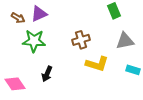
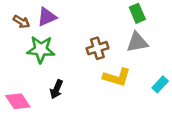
gray triangle: (125, 41) -> (137, 42), moved
cyan rectangle: (133, 70) -> (160, 84), turned -64

